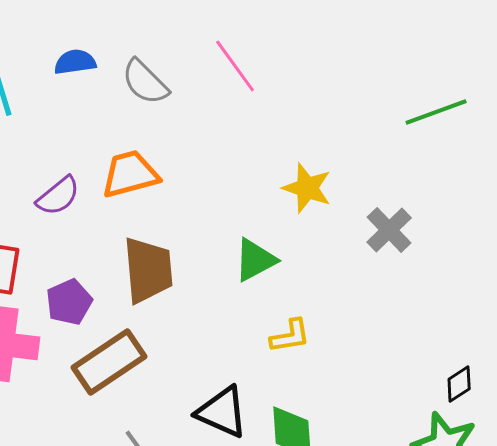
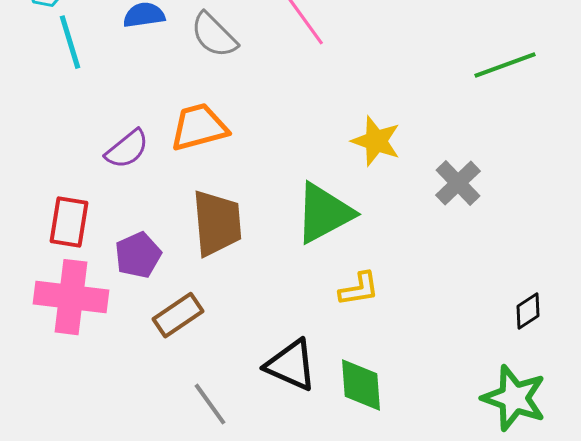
green triangle: (255, 260) -> (324, 213), size x1.4
brown rectangle: (109, 362) -> (178, 315), size x0.7
black diamond: (459, 384) -> (528, 311), moved

